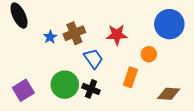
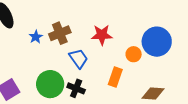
blue circle: (169, 24) -> (157, 42), moved

